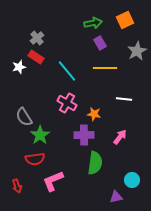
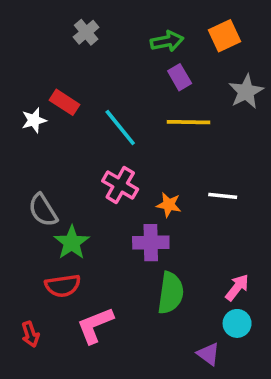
gray cross: (37, 38) -> (86, 32), moved
white line: (124, 99) -> (223, 196), moved
pink arrow: (120, 137) -> (237, 287), moved
purple triangle: (116, 197) -> (208, 354), turned 48

